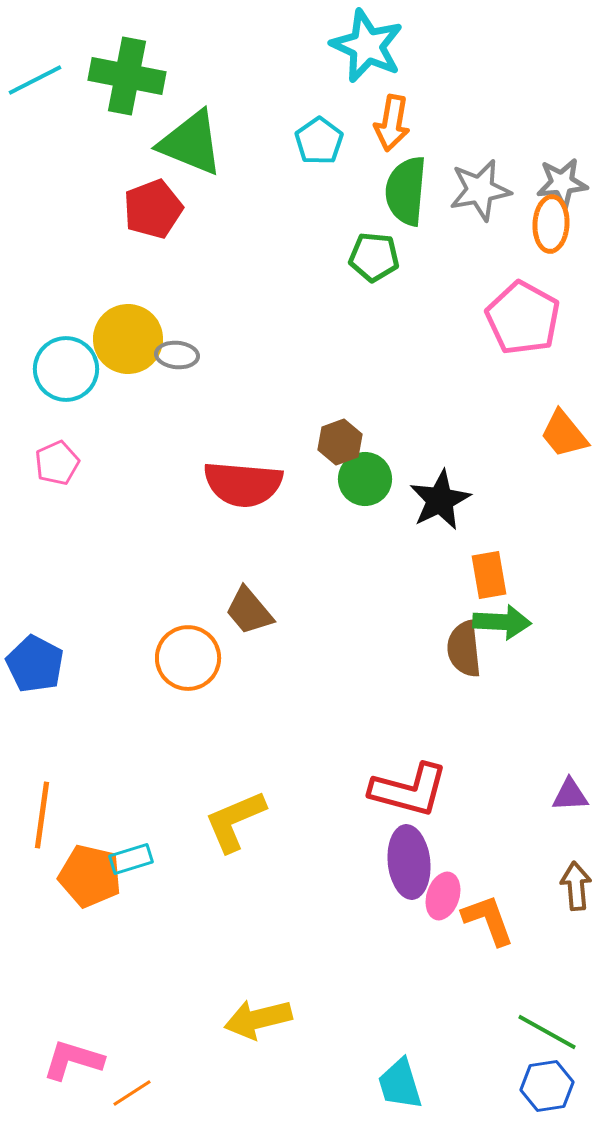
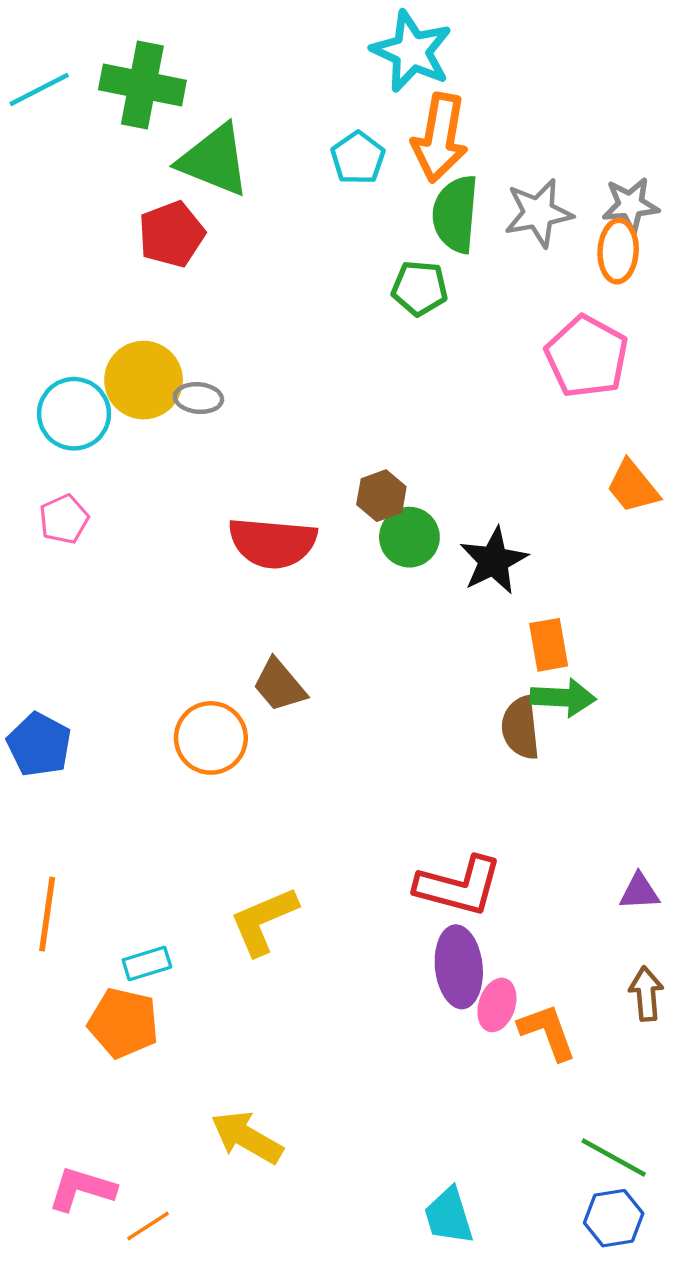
orange arrow: (392, 123) -> (440, 138), size x1.4
orange pentagon: (90, 876) -> (123, 1023), moved
yellow arrow: (258, 1019) -> (247, 1137), moved, turned 44

